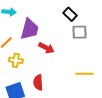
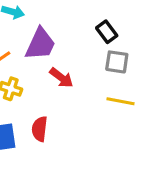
yellow line: (84, 74) -> (120, 101), moved

